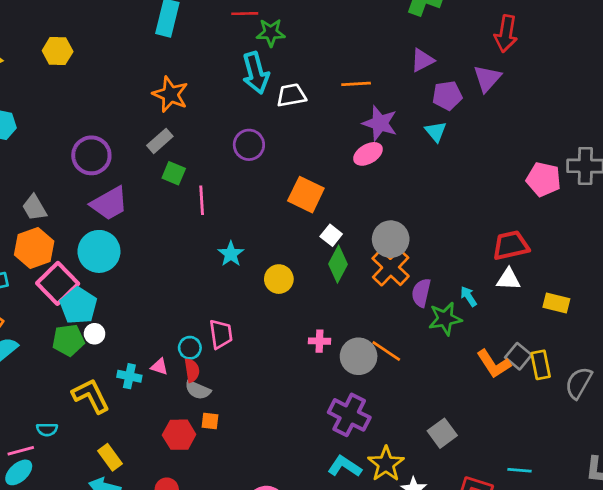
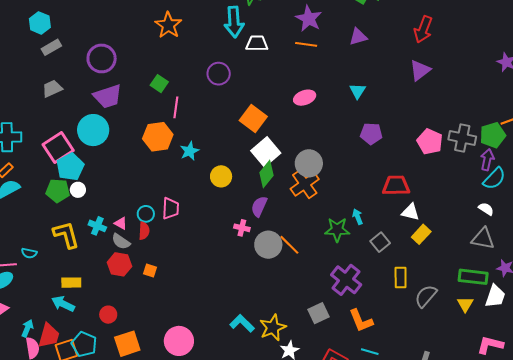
purple triangle: (487, 78) -> (420, 70), moved
purple pentagon: (447, 96) -> (371, 134), moved
purple star: (380, 123) -> (309, 19), moved
gray rectangle: (160, 141) -> (51, 47), moved
gray trapezoid: (34, 208) -> (52, 89), turned 85
white square: (331, 235) -> (266, 152), size x1.8
orange hexagon: (34, 248) -> (158, 137), moved
white triangle: (509, 279) -> (410, 212), moved
purple semicircle: (421, 293) -> (259, 206), moved
yellow rectangle: (556, 303) -> (421, 234), turned -72
gray square: (518, 356) -> (380, 242), moved
orange L-shape: (494, 364) -> (361, 321), moved
gray semicircle: (198, 390) -> (121, 241), moved
purple cross: (349, 415) -> (346, 280), moved
red hexagon: (179, 435) -> (119, 264), moved
yellow rectangle: (110, 457) -> (71, 283), turned -66

